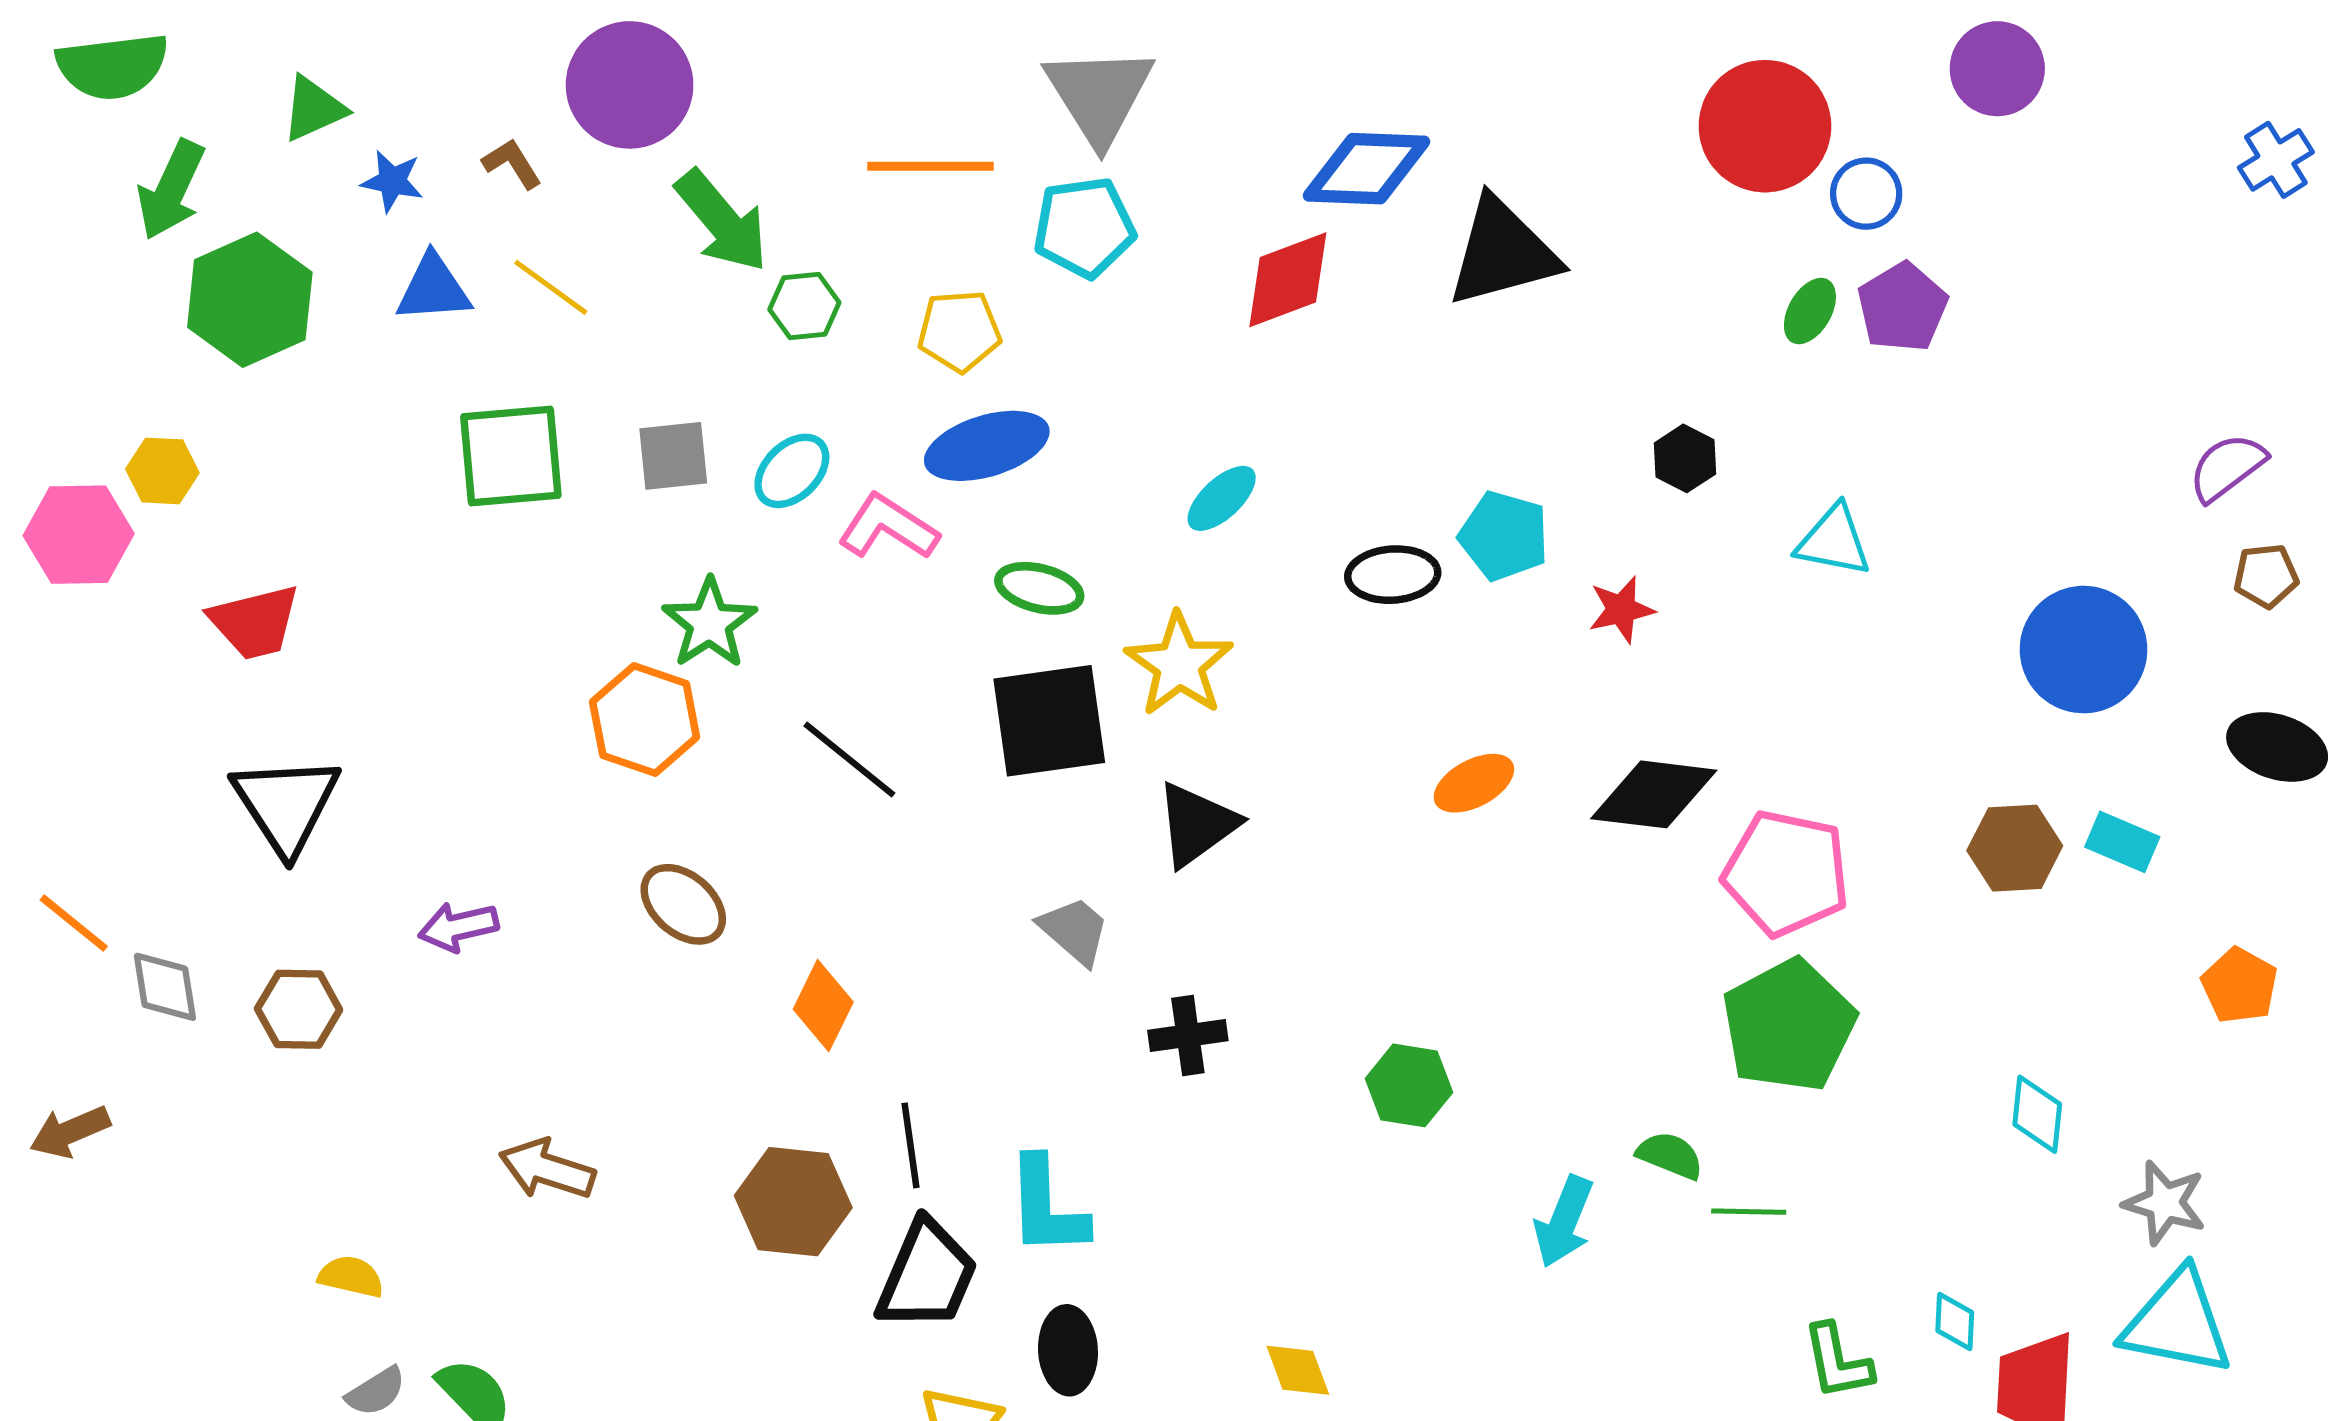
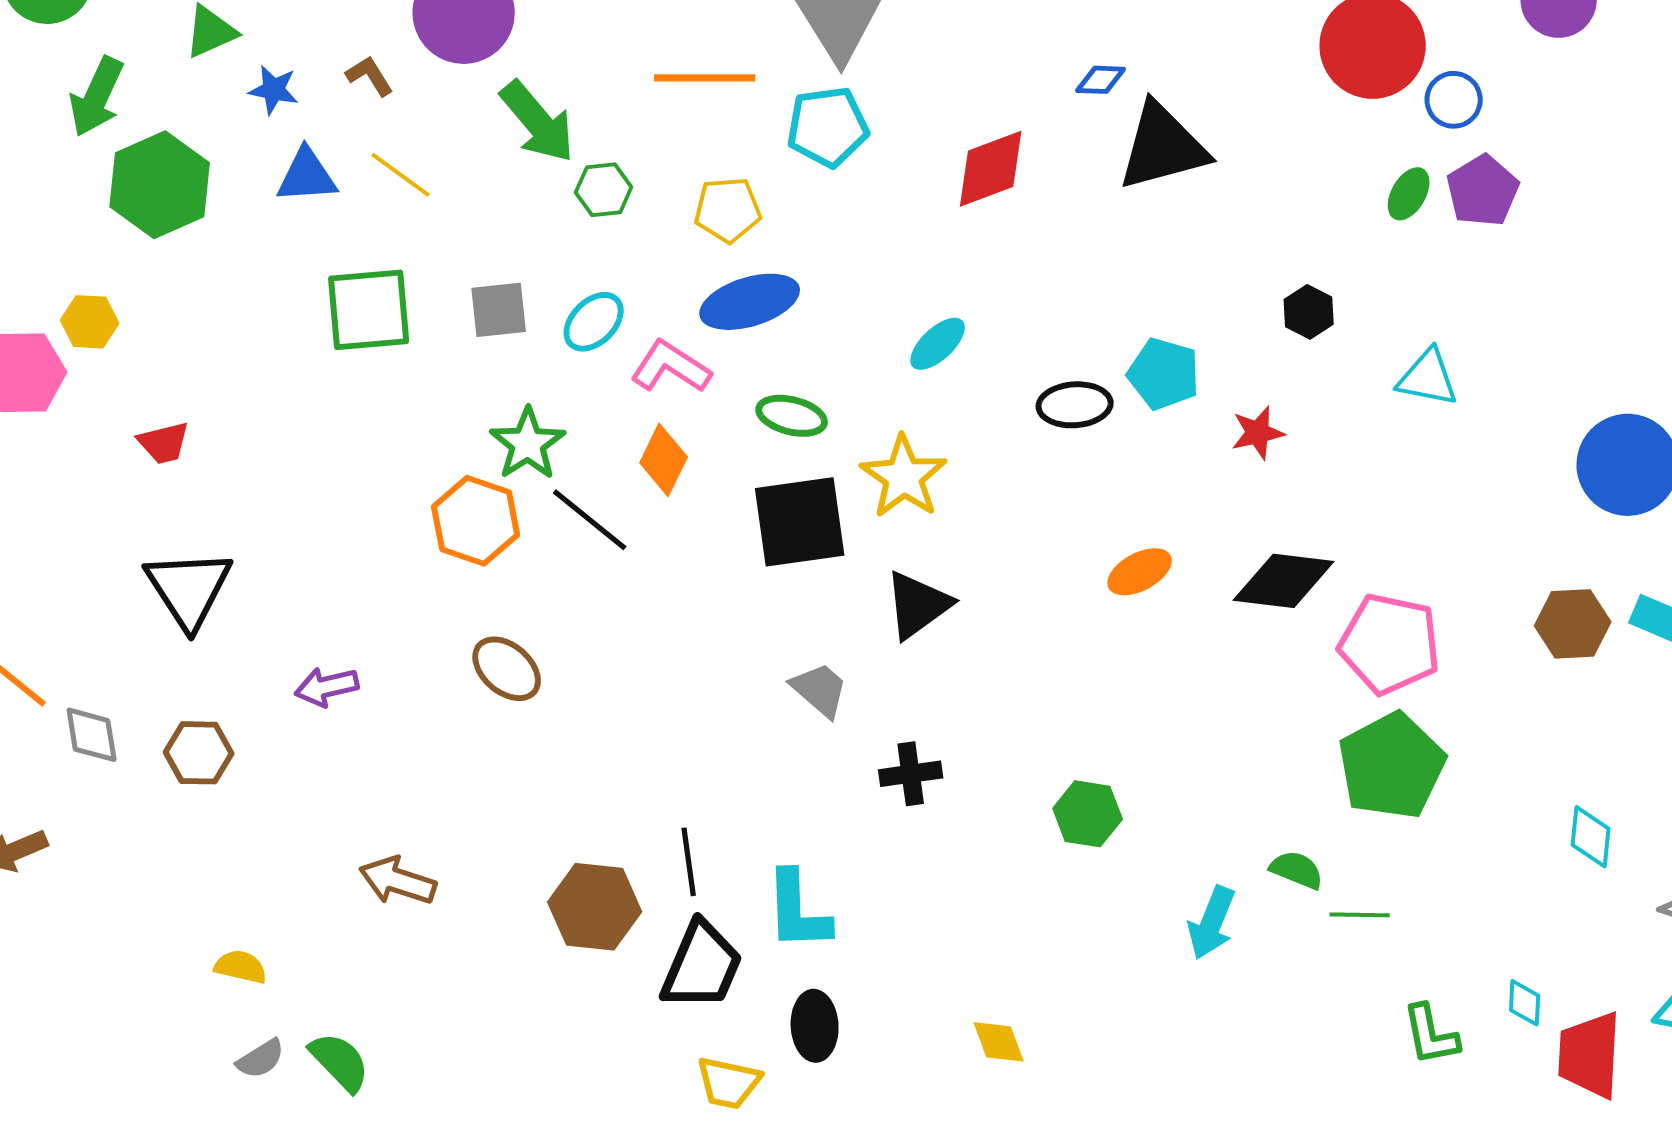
blue diamond: (1367, 169) -> (1101, 80), moved, size x0.5
red trapezoid: (255, 622) -> (164, 443), size x0.7
black line: (849, 759) -> (590, 520), moved
orange diamond: (823, 1006) -> (664, 460), moved

